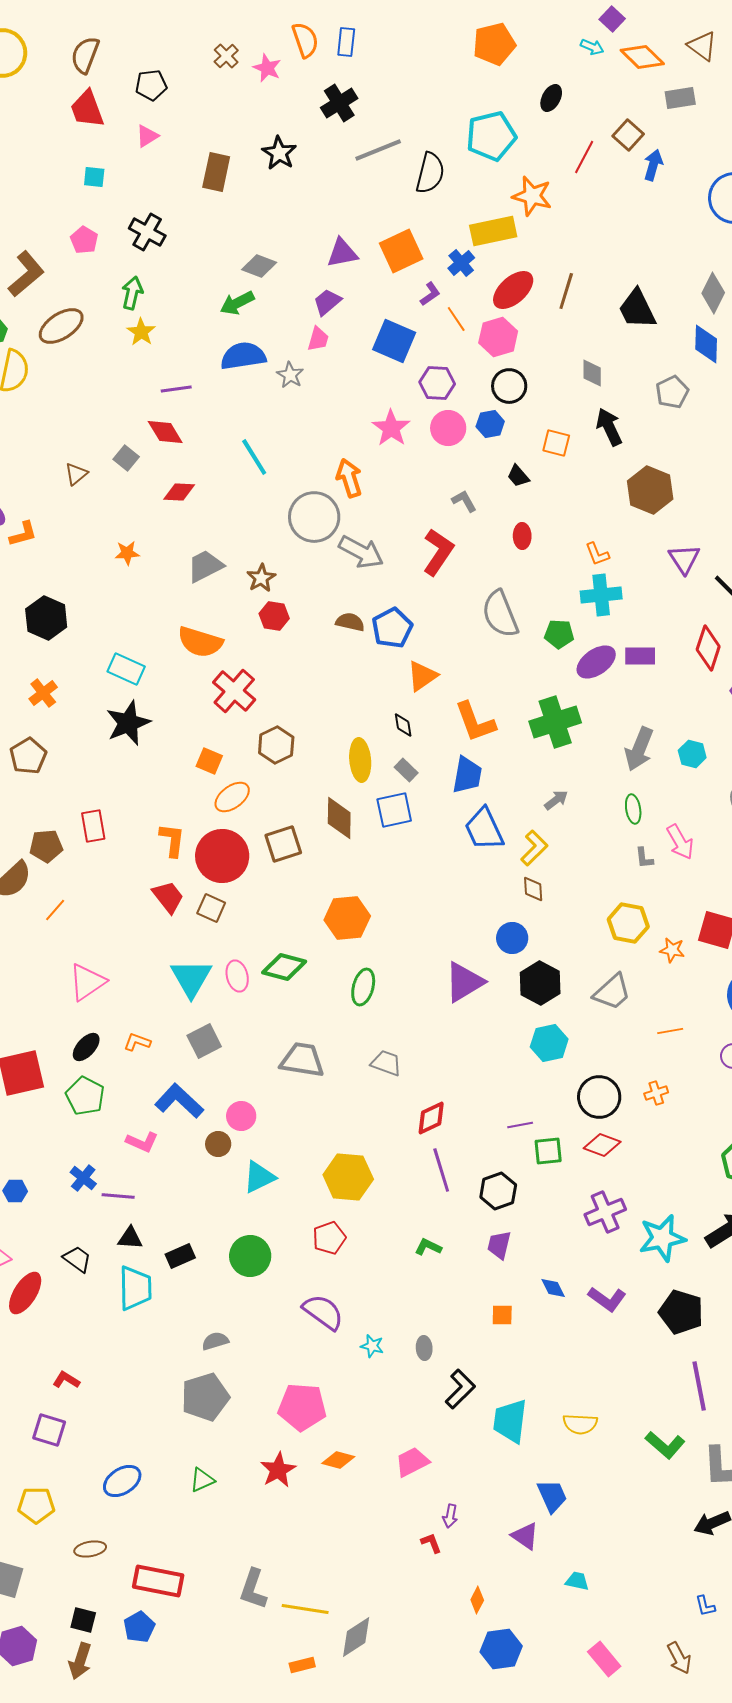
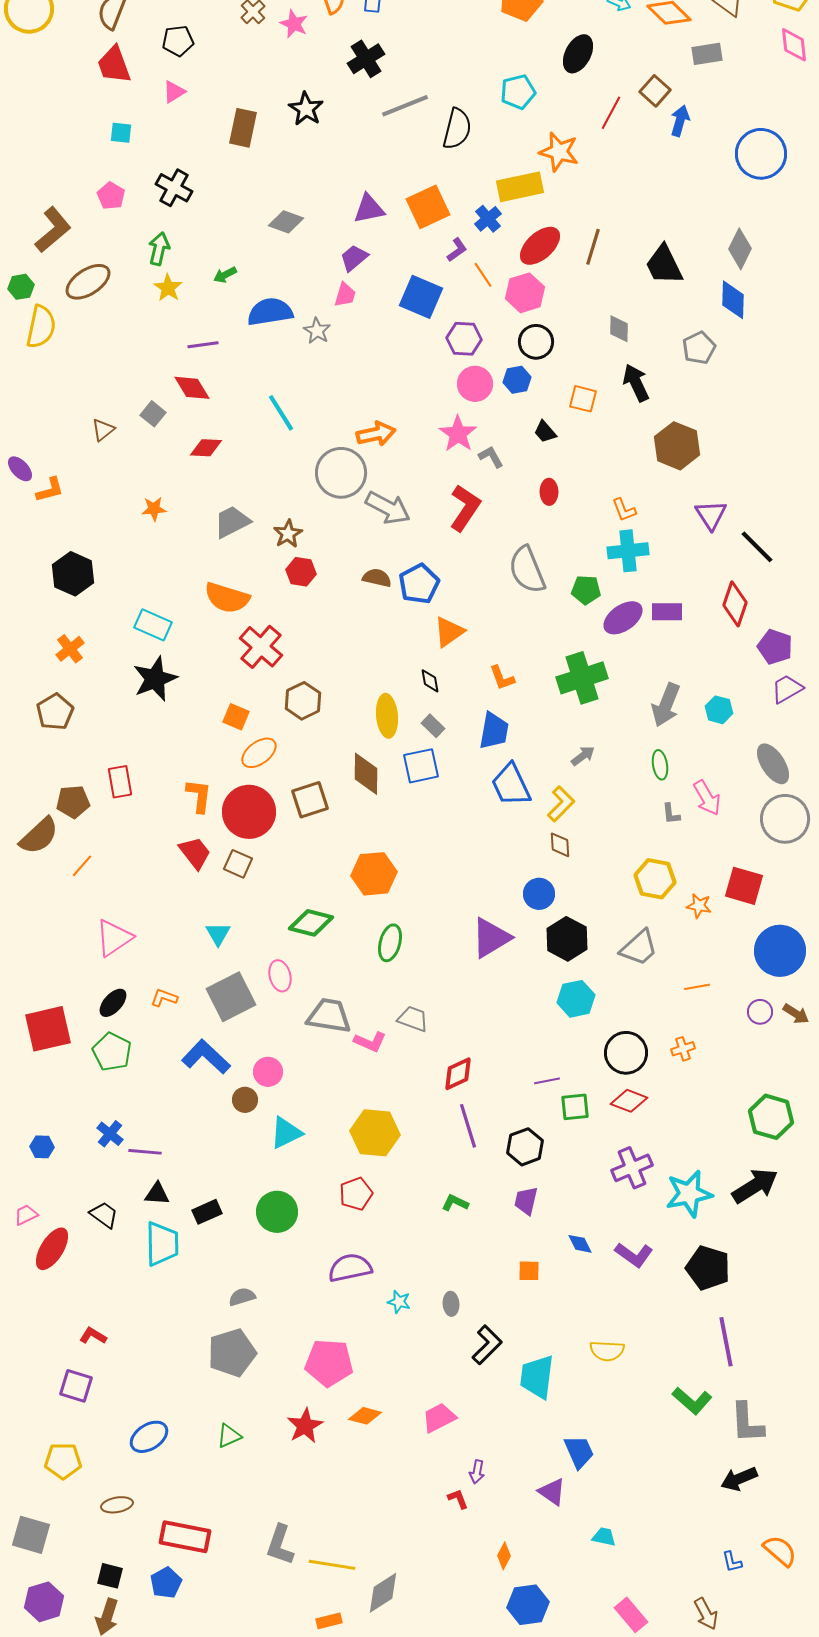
black ellipse: (551, 98) -> (578, 54), size x1.4
cyan pentagon: (491, 136) -> (518, 92), size x0.7
green arrow: (237, 303) -> (225, 275), moved, size x0.7
pink star: (391, 428) -> (458, 434), moved
orange arrow: (349, 478) -> (376, 434), turned 96
orange L-shape: (475, 722) -> (502, 678), size x0.6
pink ellipse: (237, 976) -> (280, 976), moved
cyan triangle: (191, 978) -> (218, 934), size x0.6
gray square: (204, 1041) -> (231, 997), size x1.4
pink L-shape: (142, 1142) -> (370, 1042), moved
purple semicircle: (323, 1312) -> (350, 1268), turned -48
yellow semicircle: (580, 1424) -> (607, 1351), moved

